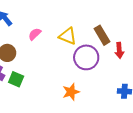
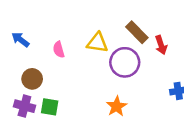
pink semicircle: (35, 34) -> (59, 50), turned -48

